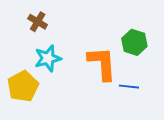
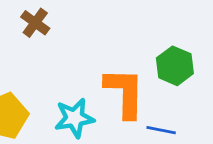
cyan star: (48, 58) -> (74, 118), moved

